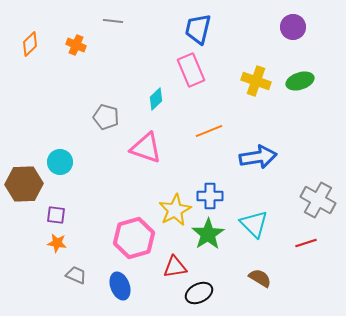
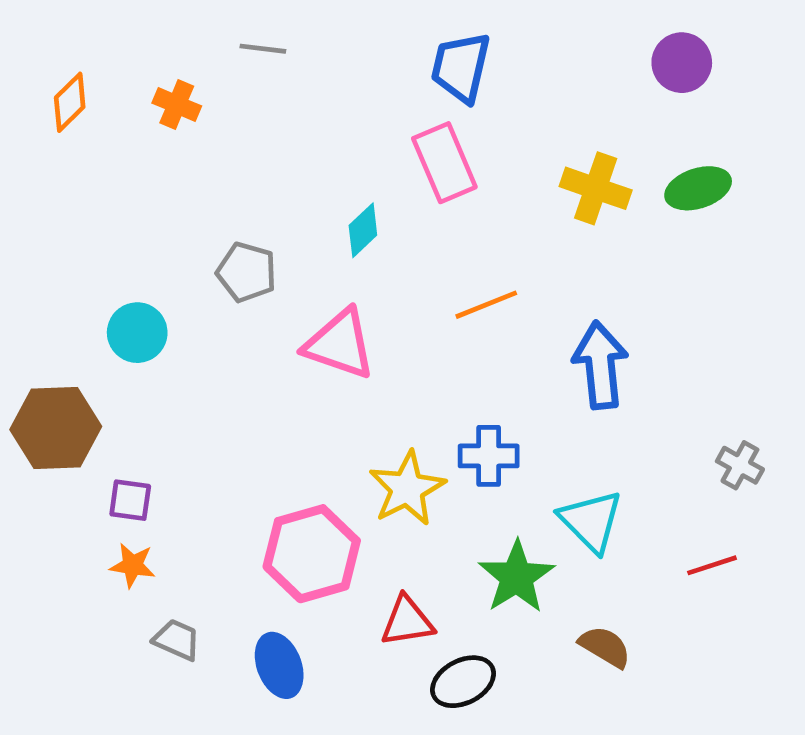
blue arrow: (258, 157) -> (600, 365), turned -87
cyan circle: (60, 162) -> (137, 333), moved
gray cross: (318, 200) -> (740, 465), size x0.6
green star: (208, 234) -> (517, 577), moved

